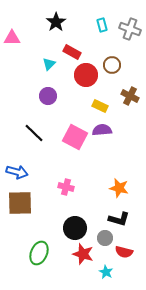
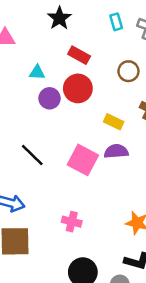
cyan triangle: (49, 64) -> (37, 72), moved, turned 48
red circle: (86, 75) -> (78, 88), moved
purple circle: (48, 96) -> (50, 98), moved

